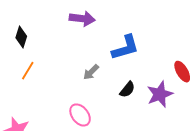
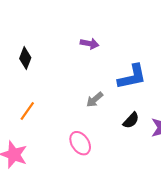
purple arrow: (82, 19) -> (89, 44), size x0.7
orange line: (28, 71) -> (27, 111), moved

